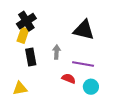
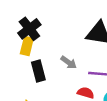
gray arrow: (57, 52) -> (69, 62), turned 128

